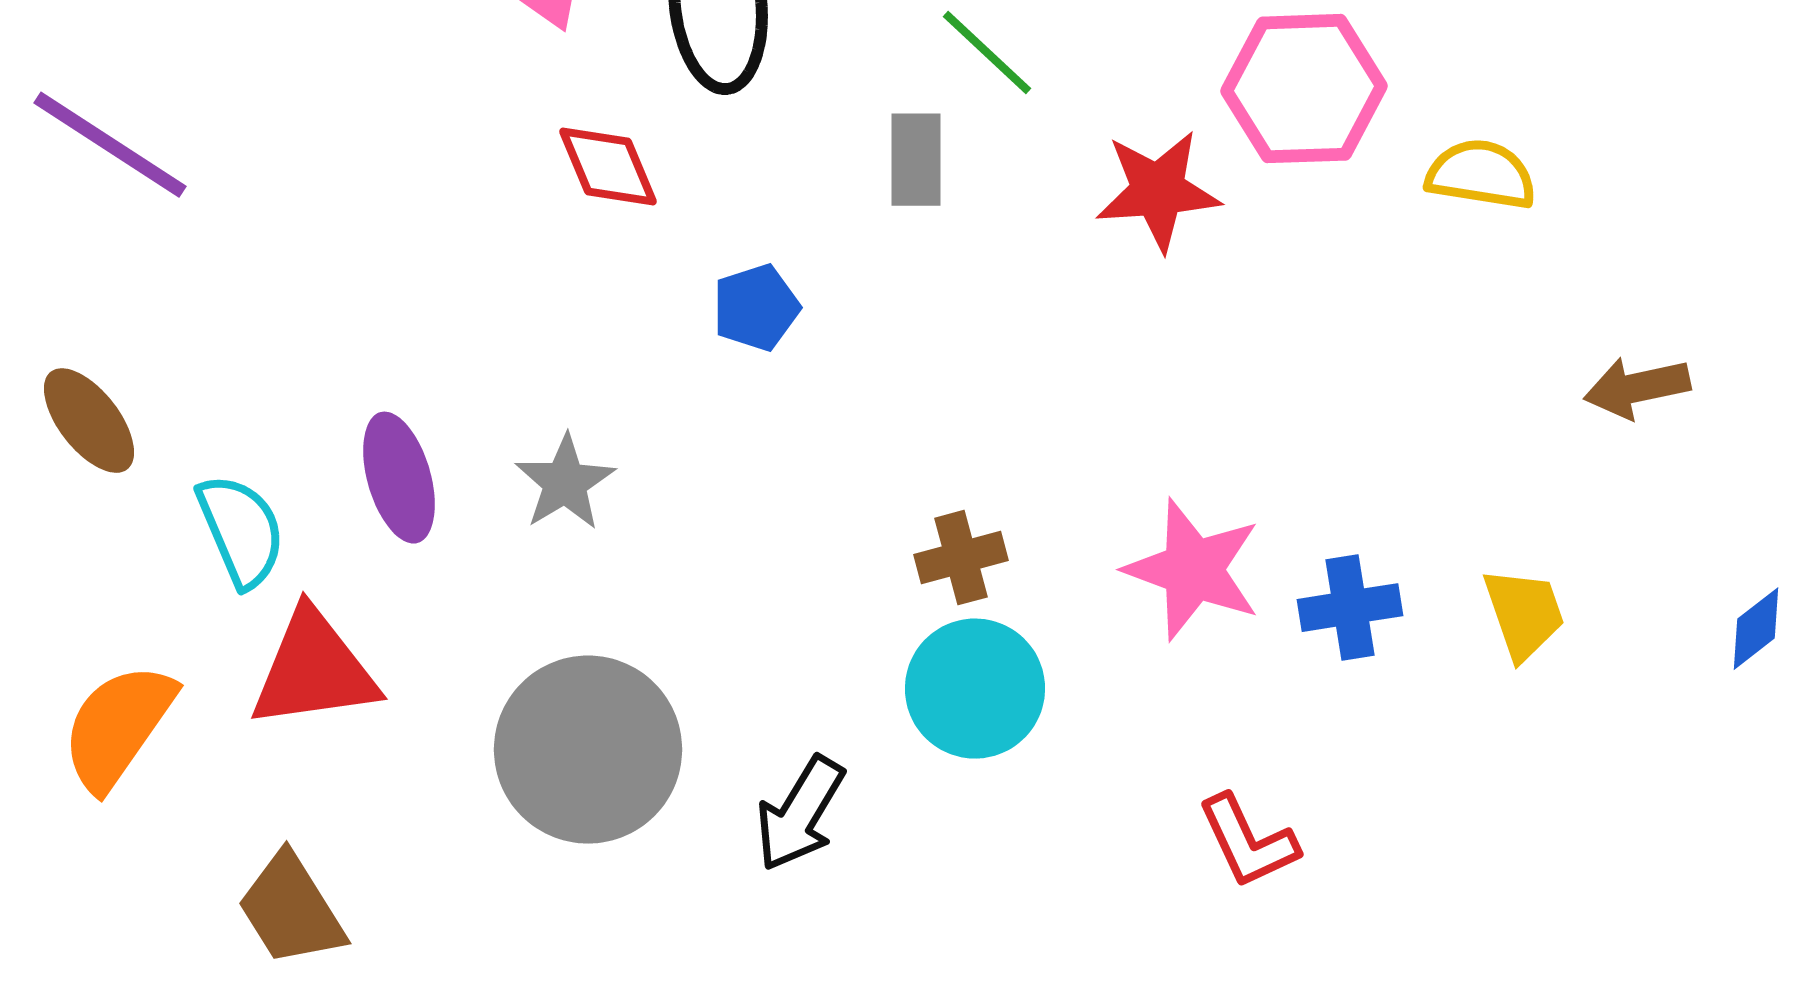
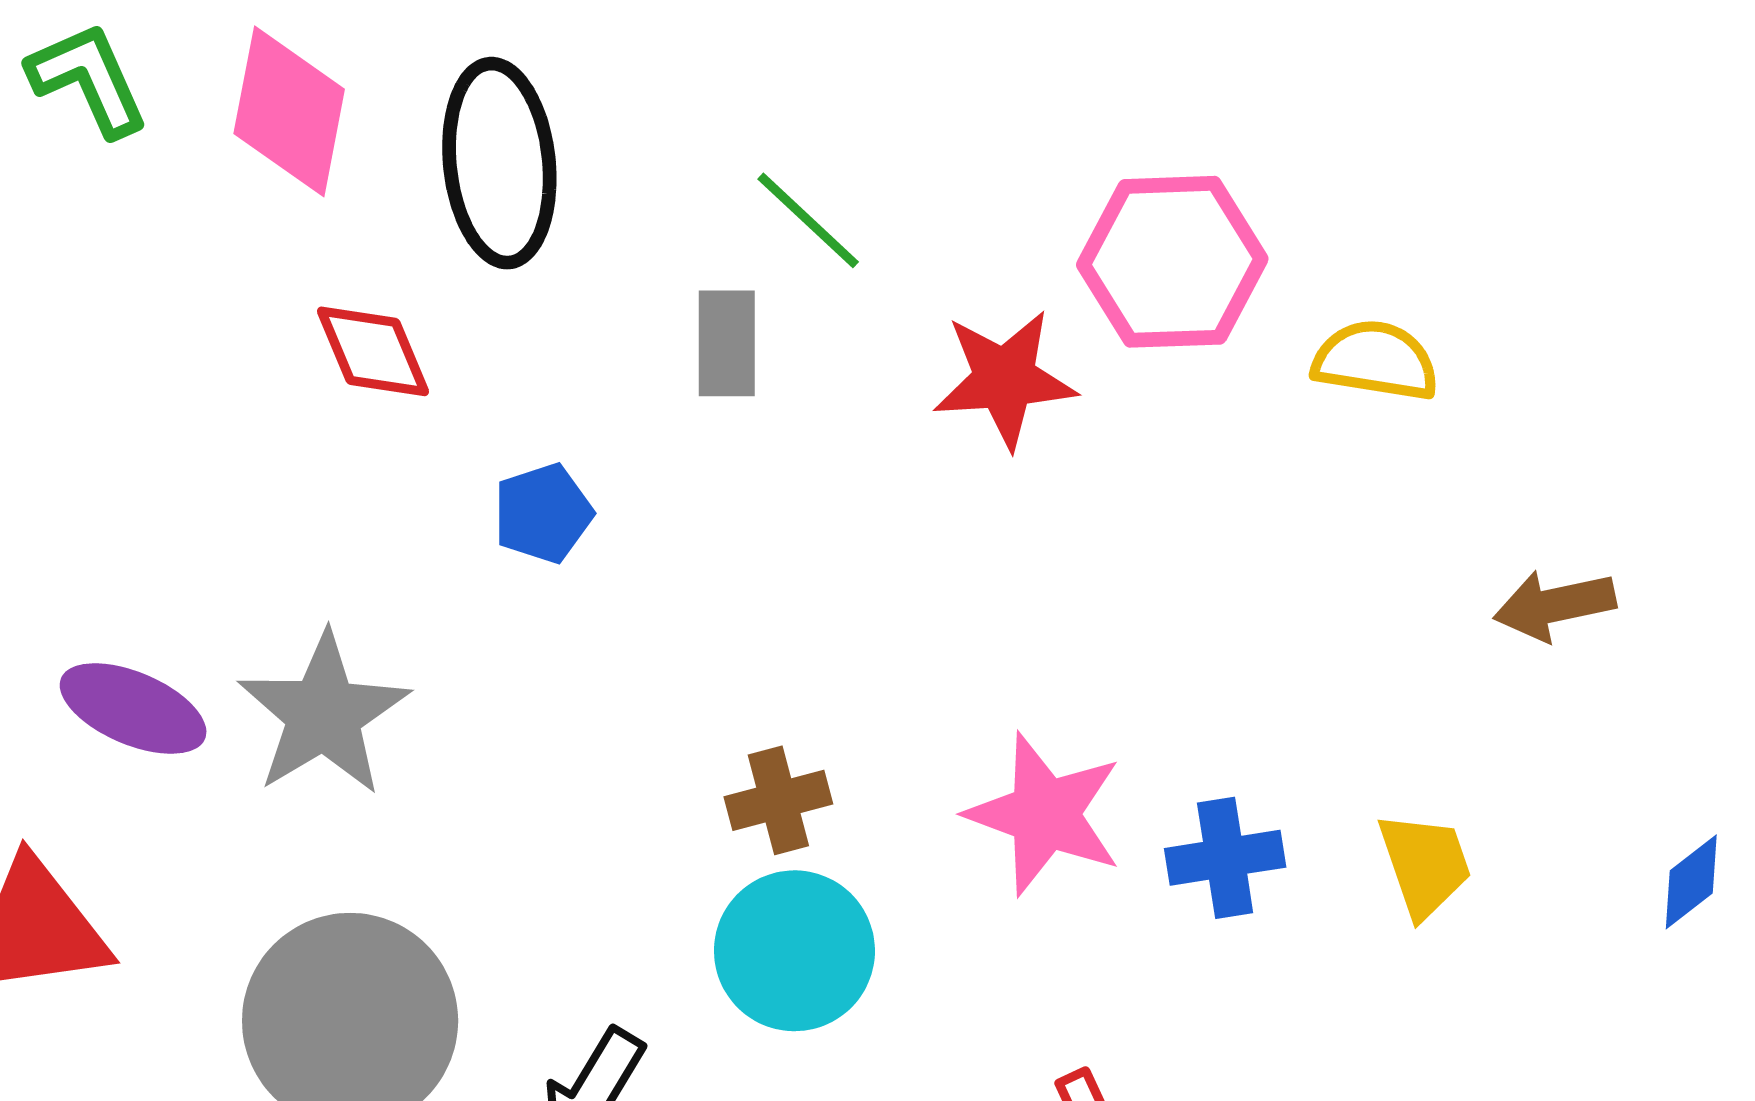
purple ellipse: (399, 478) -> (133, 709), turned -51
gray star: (565, 483) -> (324, 714), size x1.5

